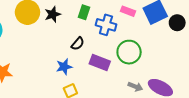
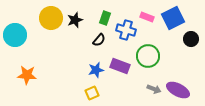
black circle: (177, 23) -> (191, 39), moved
black semicircle: (78, 44) -> (99, 40), moved
blue star: (64, 67) -> (96, 70), moved

